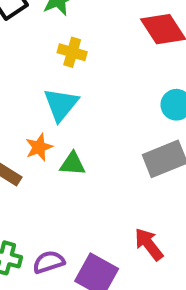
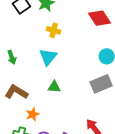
orange star: (39, 147) -> (33, 114), moved

